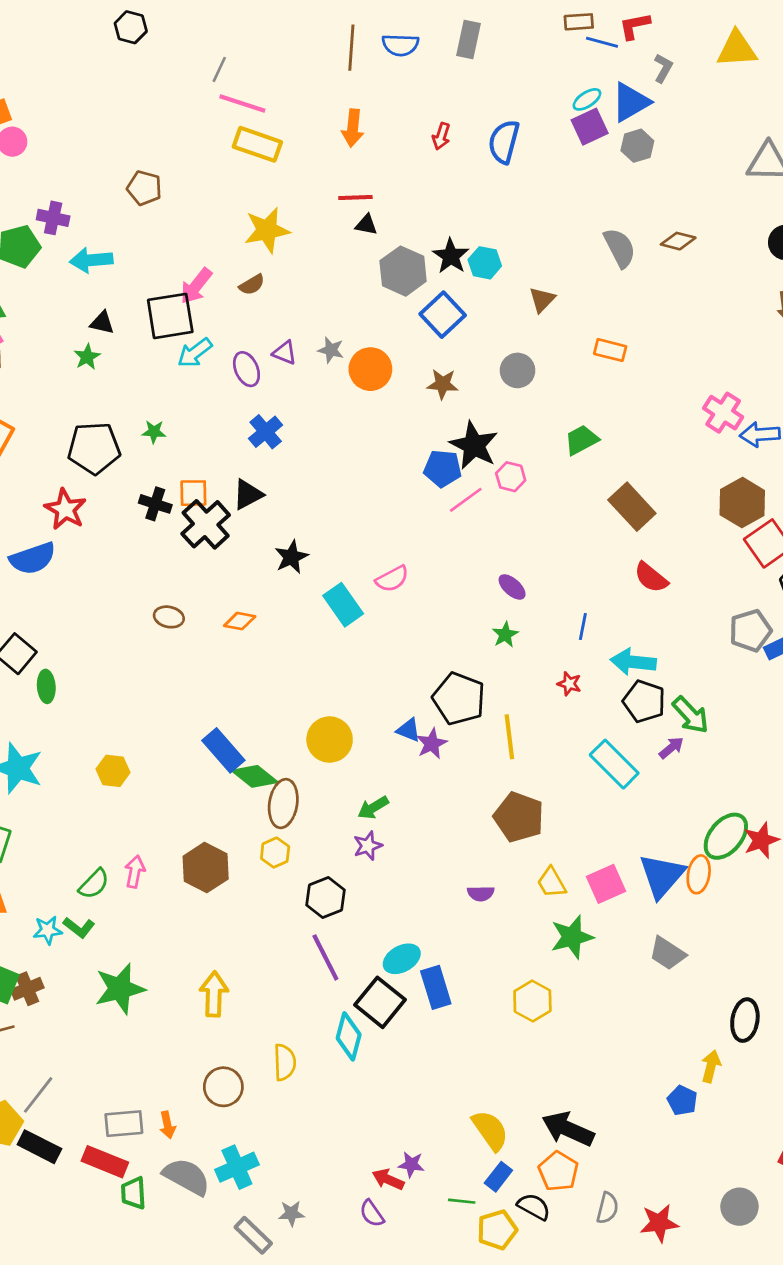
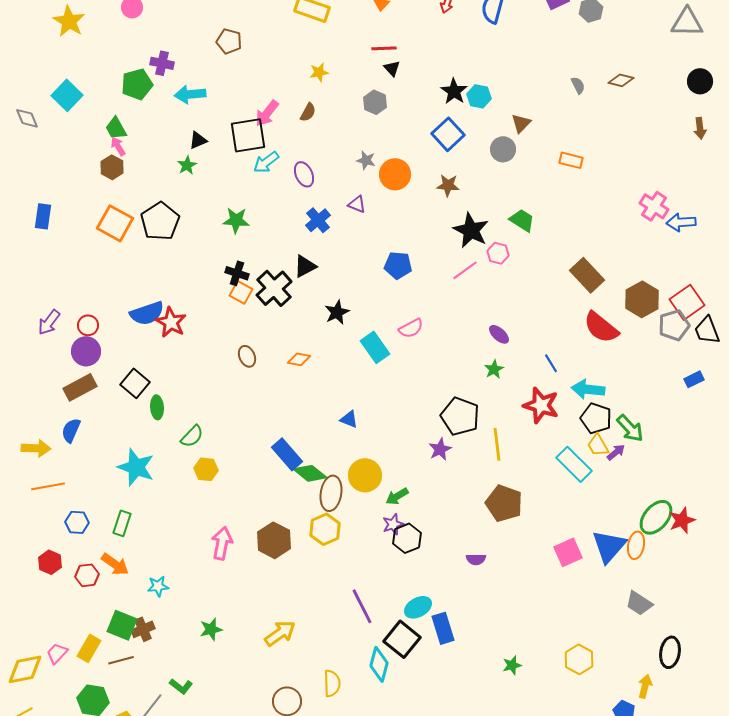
black triangle: (366, 225) -> (392, 68), turned 36
yellow star: (267, 230) -> (319, 72), size x0.6
gray semicircle: (620, 248) -> (578, 85), size x0.6
gray hexagon: (403, 271) -> (375, 102), moved, size x0.7
brown semicircle: (252, 285) -> (308, 112), turned -30
black triangle: (102, 323) -> (198, 140), turned -36
purple triangle: (285, 353) -> (357, 204), moved
gray circle: (518, 370) -> (503, 149), moved
green star: (154, 432) -> (236, 220), size x1.5
green trapezoid: (582, 440) -> (522, 220), moved, turned 60
black pentagon: (94, 448) -> (160, 221), moved, turned -30
blue pentagon: (443, 469) -> (398, 265), moved
orange square: (193, 493) -> (241, 292), moved, turned 30
brown hexagon: (742, 503) -> (642, 299), moved
red star: (65, 509) -> (171, 322), moved
red semicircle: (651, 577) -> (601, 327), size x1.4
brown ellipse: (169, 617) -> (247, 356), turned 55
blue line: (583, 626) -> (551, 363), turned -42
gray pentagon: (750, 631) -> (674, 325), moved
red star: (569, 684) -> (541, 405), size x2.0
blue triangle: (409, 730) -> (349, 419), moved
yellow circle: (330, 740) -> (365, 475), moved
yellow hexagon: (275, 853) -> (325, 529), size x1.4
pink arrow: (135, 872) -> (222, 543), size x1.4
yellow trapezoid: (552, 883) -> (598, 445), moved
green semicircle: (94, 884) -> (192, 436), moved
black hexagon: (325, 897) -> (407, 538), moved
green L-shape: (79, 927) -> (181, 686), moved
green star: (572, 937) -> (512, 665), moved, size x0.6
gray trapezoid: (667, 953) -> (639, 603), moved
green star: (120, 989) -> (211, 629), size x0.6
yellow arrow: (214, 994) -> (280, 633), turned 52
yellow hexagon: (532, 1001) -> (579, 659), moved

